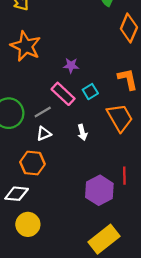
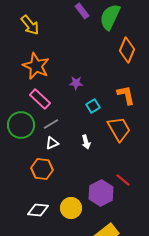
pink rectangle: (63, 94) -> (40, 99), moved
red line: (124, 176) -> (123, 180), turned -49
white diamond: (17, 194) -> (38, 210), moved
yellow circle: (28, 224) -> (71, 208), moved

